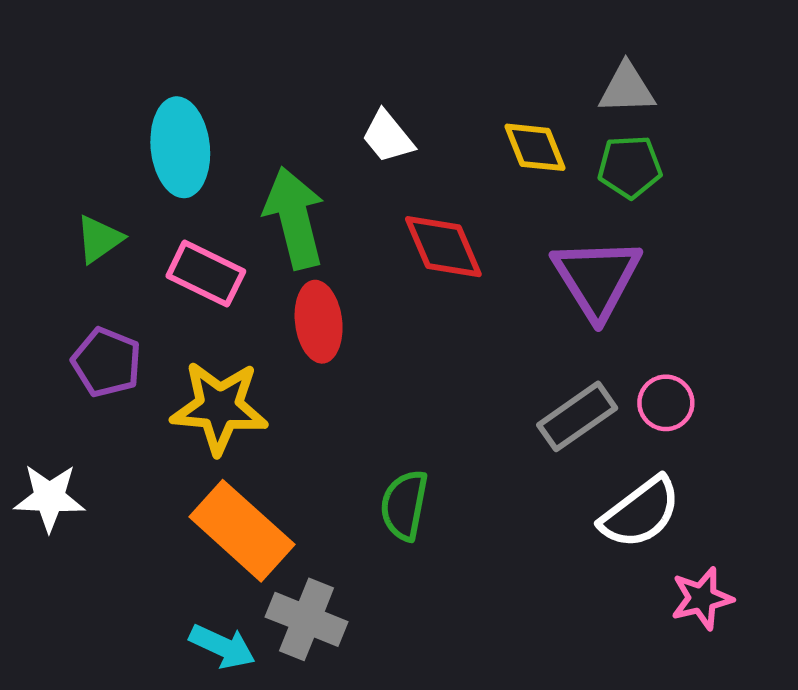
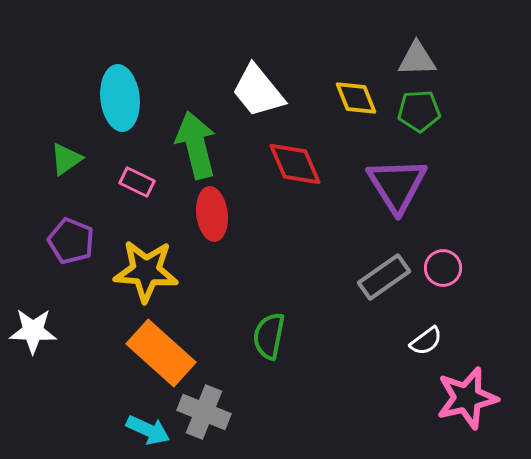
white trapezoid: (388, 137) -> (258, 91), size x1.5
pink rectangle: (206, 274) -> (137, 182), size x0.7
white semicircle: (640, 513) -> (426, 341), size x0.6
pink star: (702, 598) -> (467, 398), size x1.5

